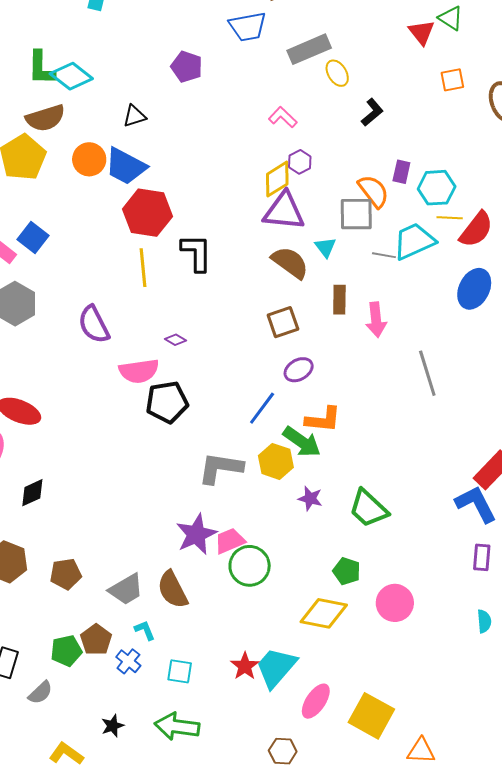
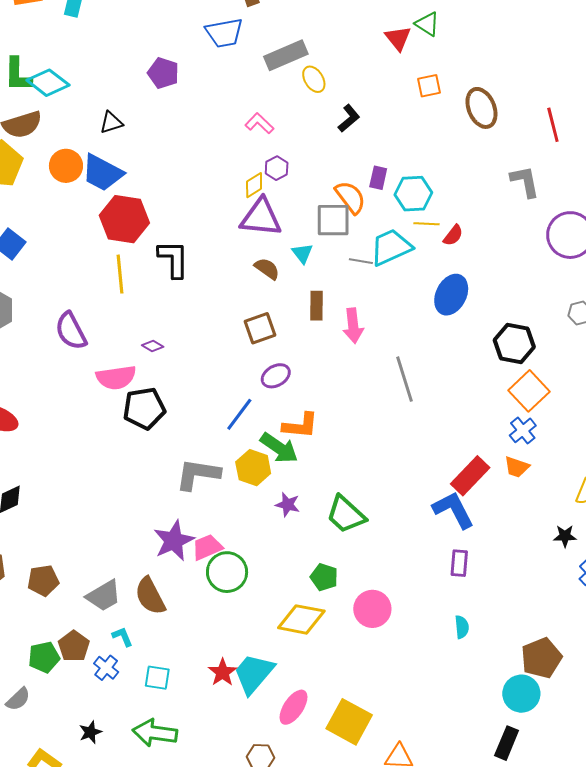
yellow diamond: (277, 179) -> (254, 185), size x0.7
red semicircle: (476, 230) -> (453, 235), size x0.6
brown semicircle: (290, 263) -> (267, 269), size x0.7

